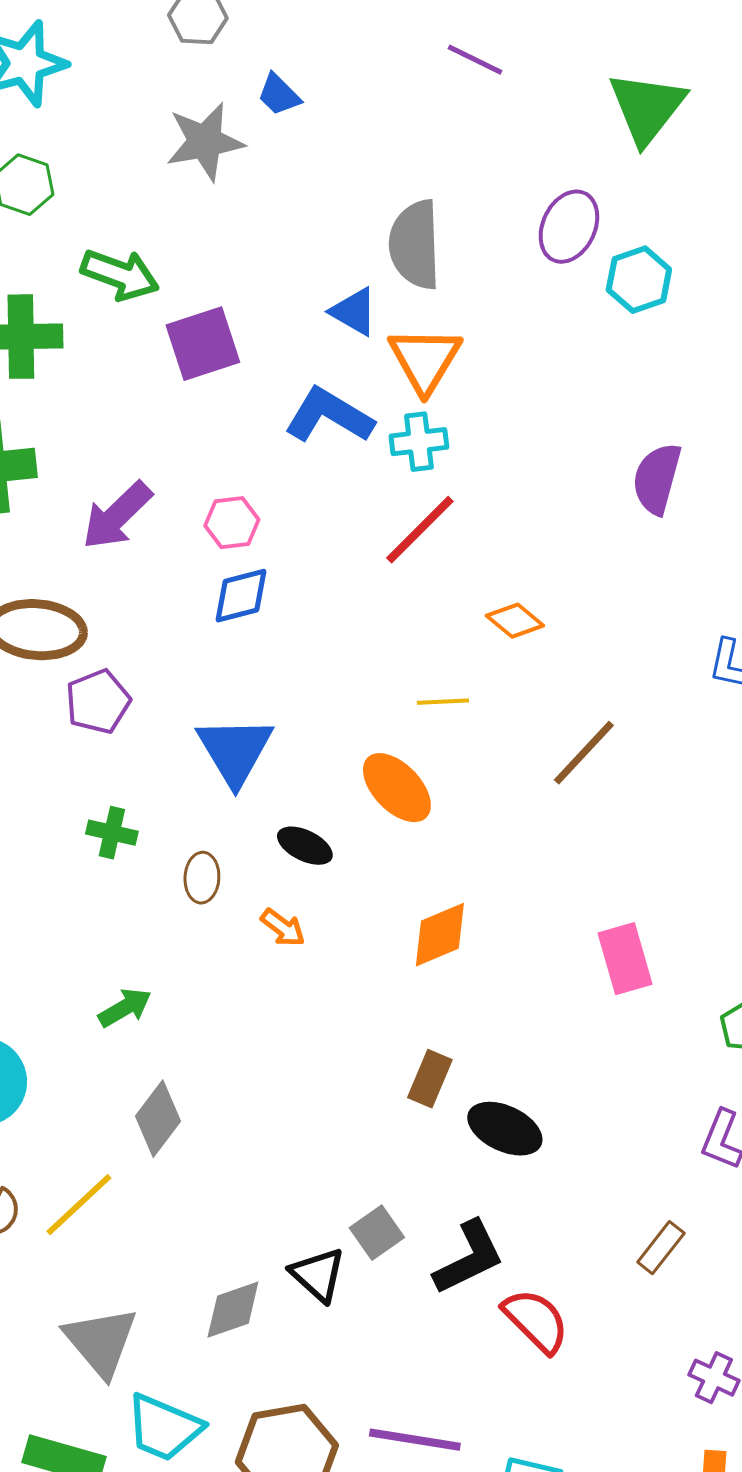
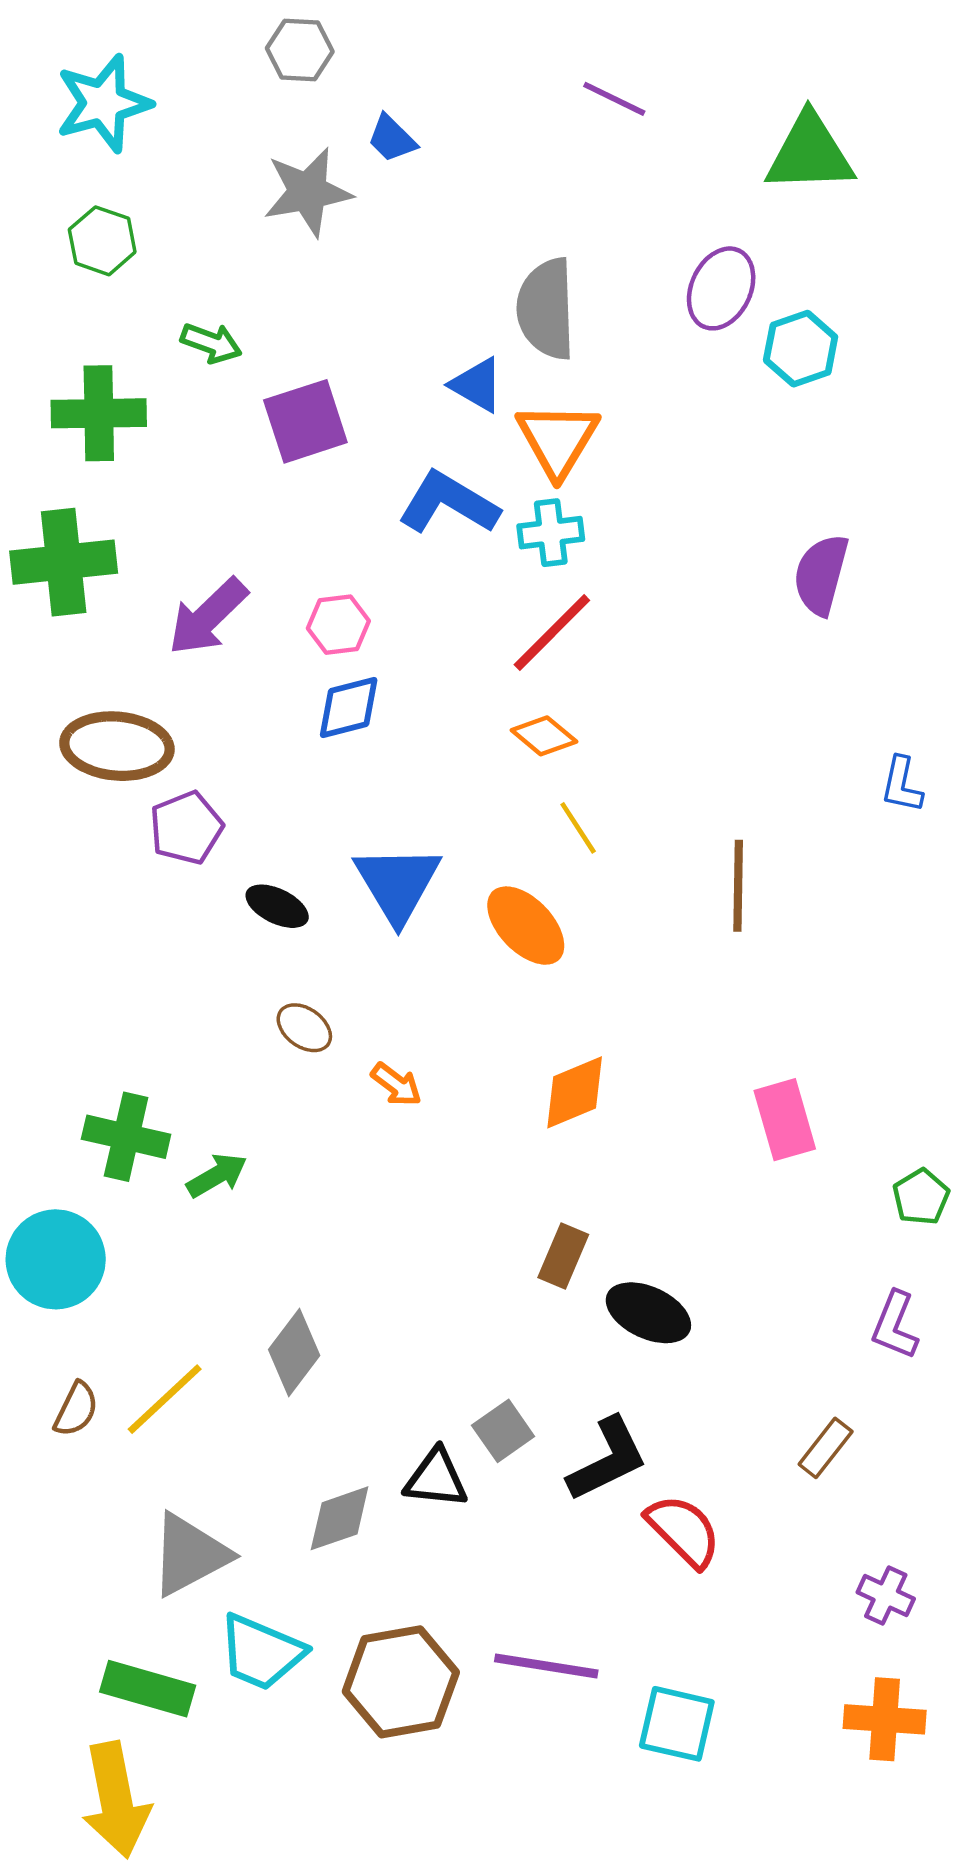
green triangle: (647, 108) -> (810, 153), turned 50
green arrow: (120, 275) -> (211, 343), size x0.7
orange diamond: (515, 621) -> (544, 736), moved
yellow line: (443, 702) -> (578, 828), turned 60
blue triangle: (235, 751) -> (397, 884), moved
brown line: (584, 753) -> (738, 886), turned -42
green cross: (112, 833) -> (126, 1137), moved, size x1.5
black ellipse: (305, 846) -> (277, 906), moved
brown ellipse: (202, 878) -> (304, 1028), turned -57
gray diamond: (158, 1119) -> (294, 1353), moved
black triangle: (318, 1275) -> (436, 1479), turned -36
gray triangle: (101, 1342) -> (190, 1555), turned 42

